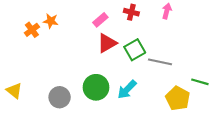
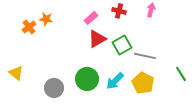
green line: (200, 82) -> (181, 74), turned 42
yellow triangle: (14, 91) -> (16, 73), moved
yellow pentagon: (178, 98) -> (143, 83), moved

